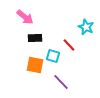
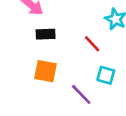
cyan square: (53, 56) -> (106, 75), moved

